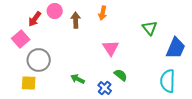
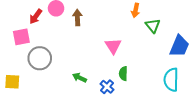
orange arrow: (103, 13) -> (136, 10), moved
pink square: (21, 39) -> (21, 37), turned 30
green semicircle: (121, 75) -> (123, 74), turned -128
yellow square: (29, 83) -> (12, 82), moved

